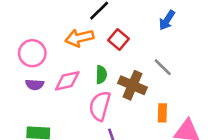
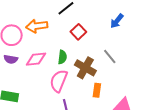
orange arrow: (79, 38) -> (37, 26), moved
orange rectangle: (162, 113) -> (97, 90), moved

